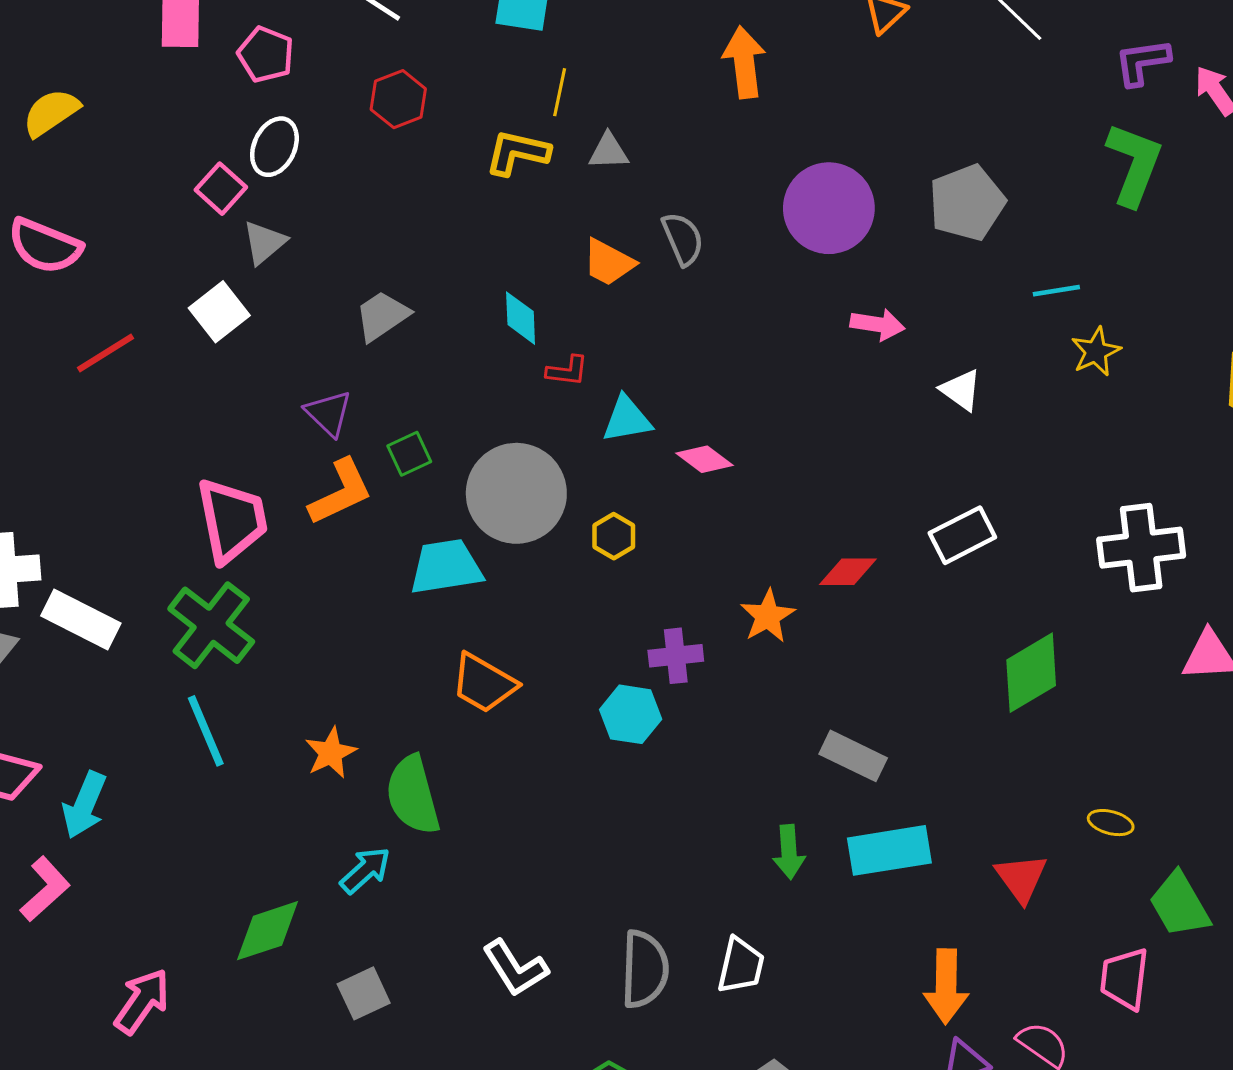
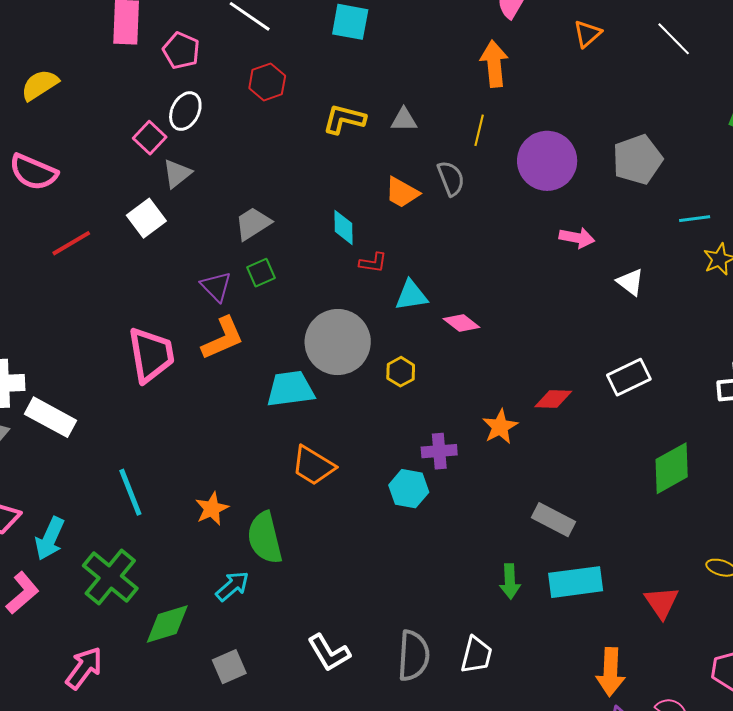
yellow line: (560, 92) -> (479, 130), moved
green square: (409, 454) -> (261, 273), moved
green cross: (211, 625) -> (110, 577), moved

